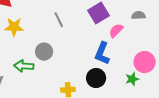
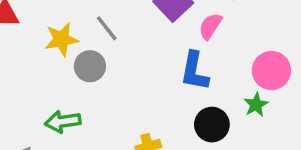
yellow star: (14, 27) -> (61, 39), moved
gray circle: (44, 52) -> (90, 66), moved
black circle: (96, 78) -> (212, 125), moved

